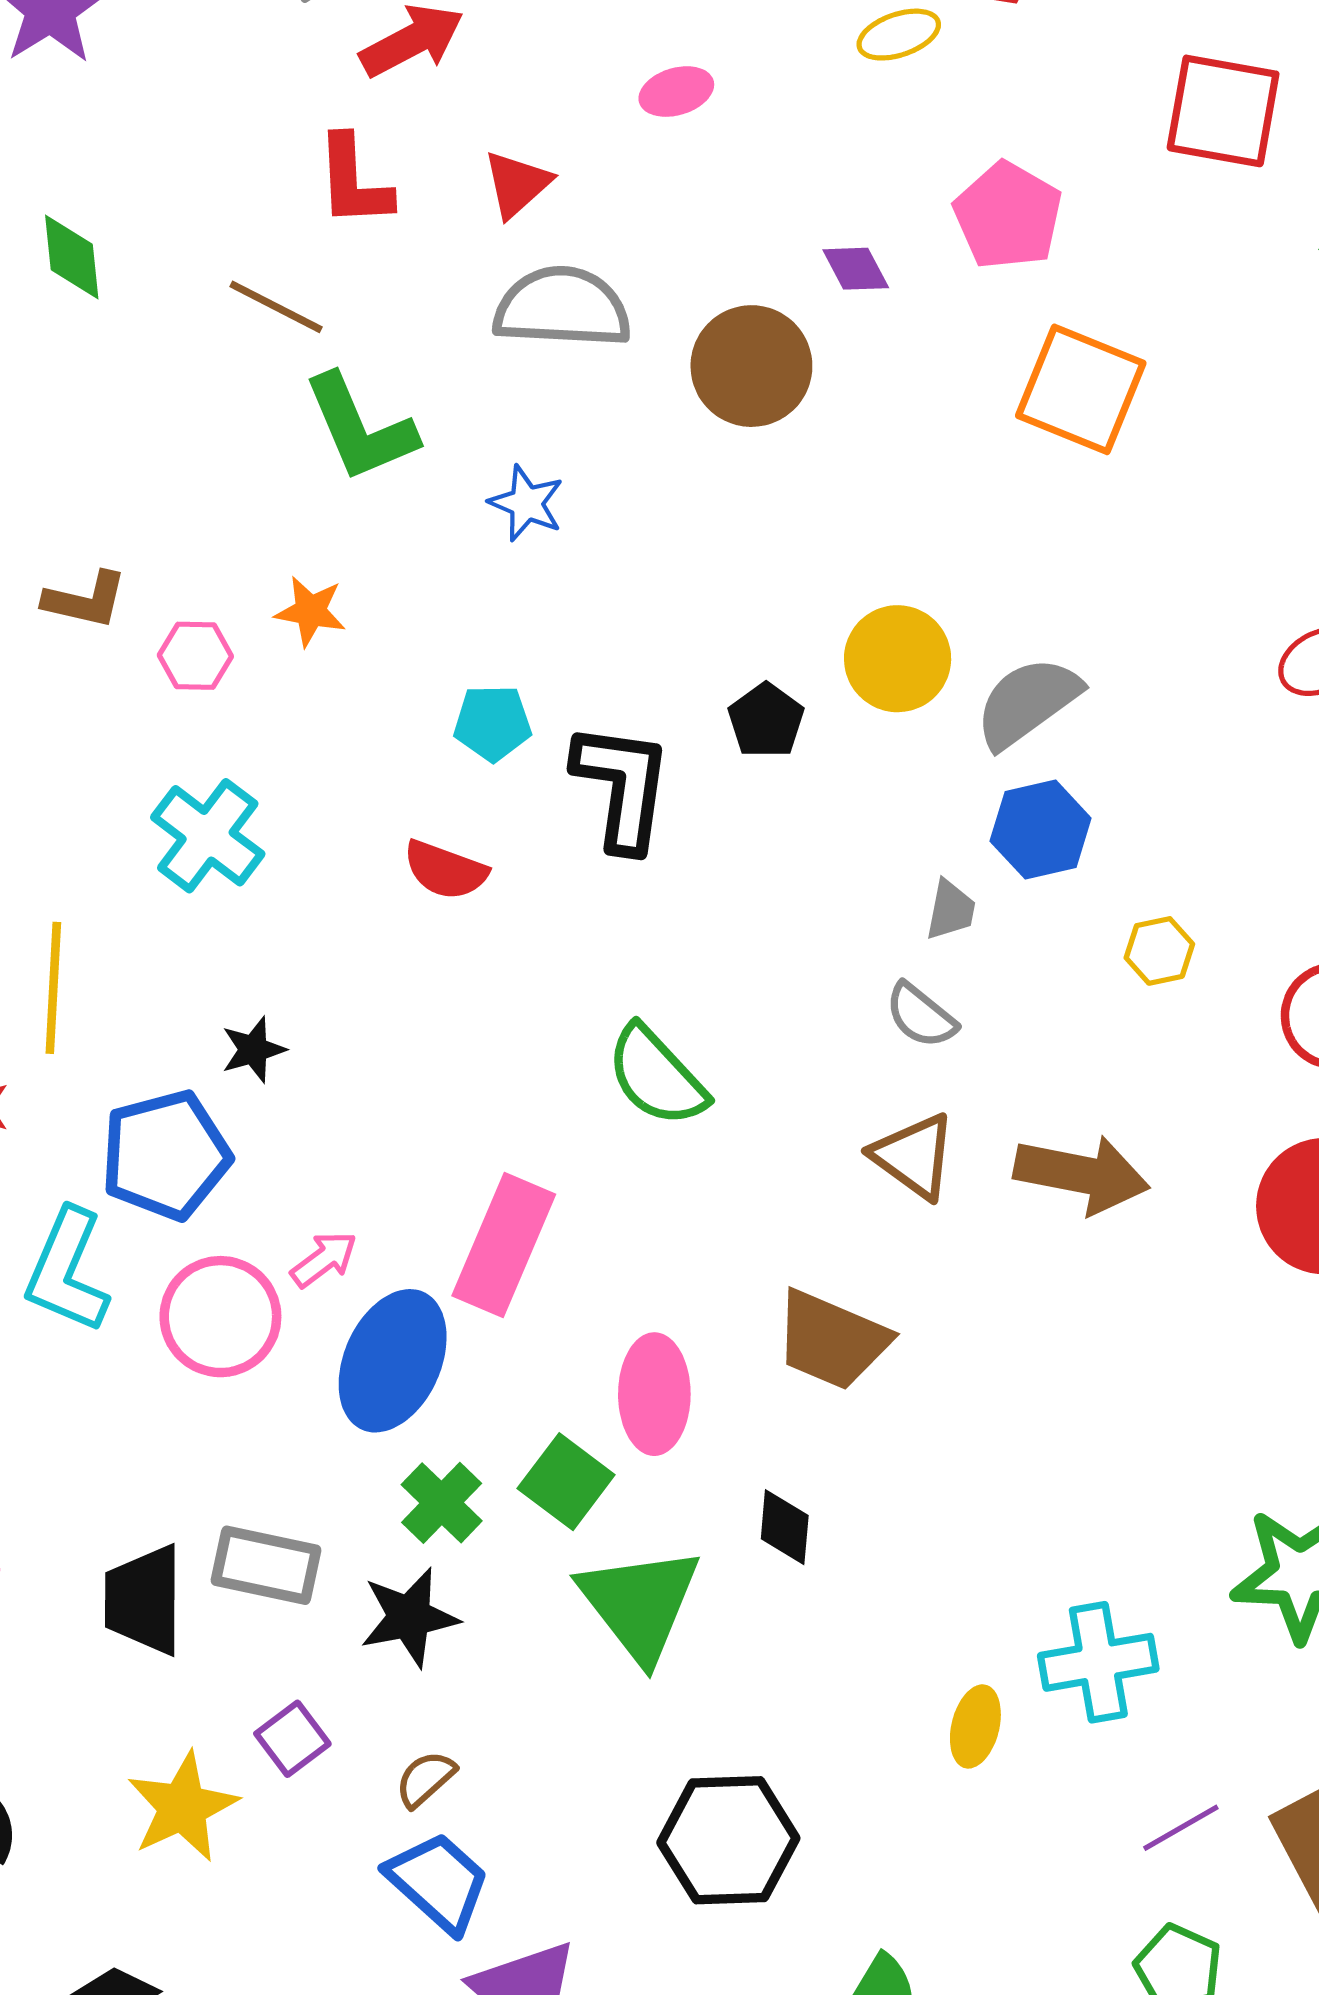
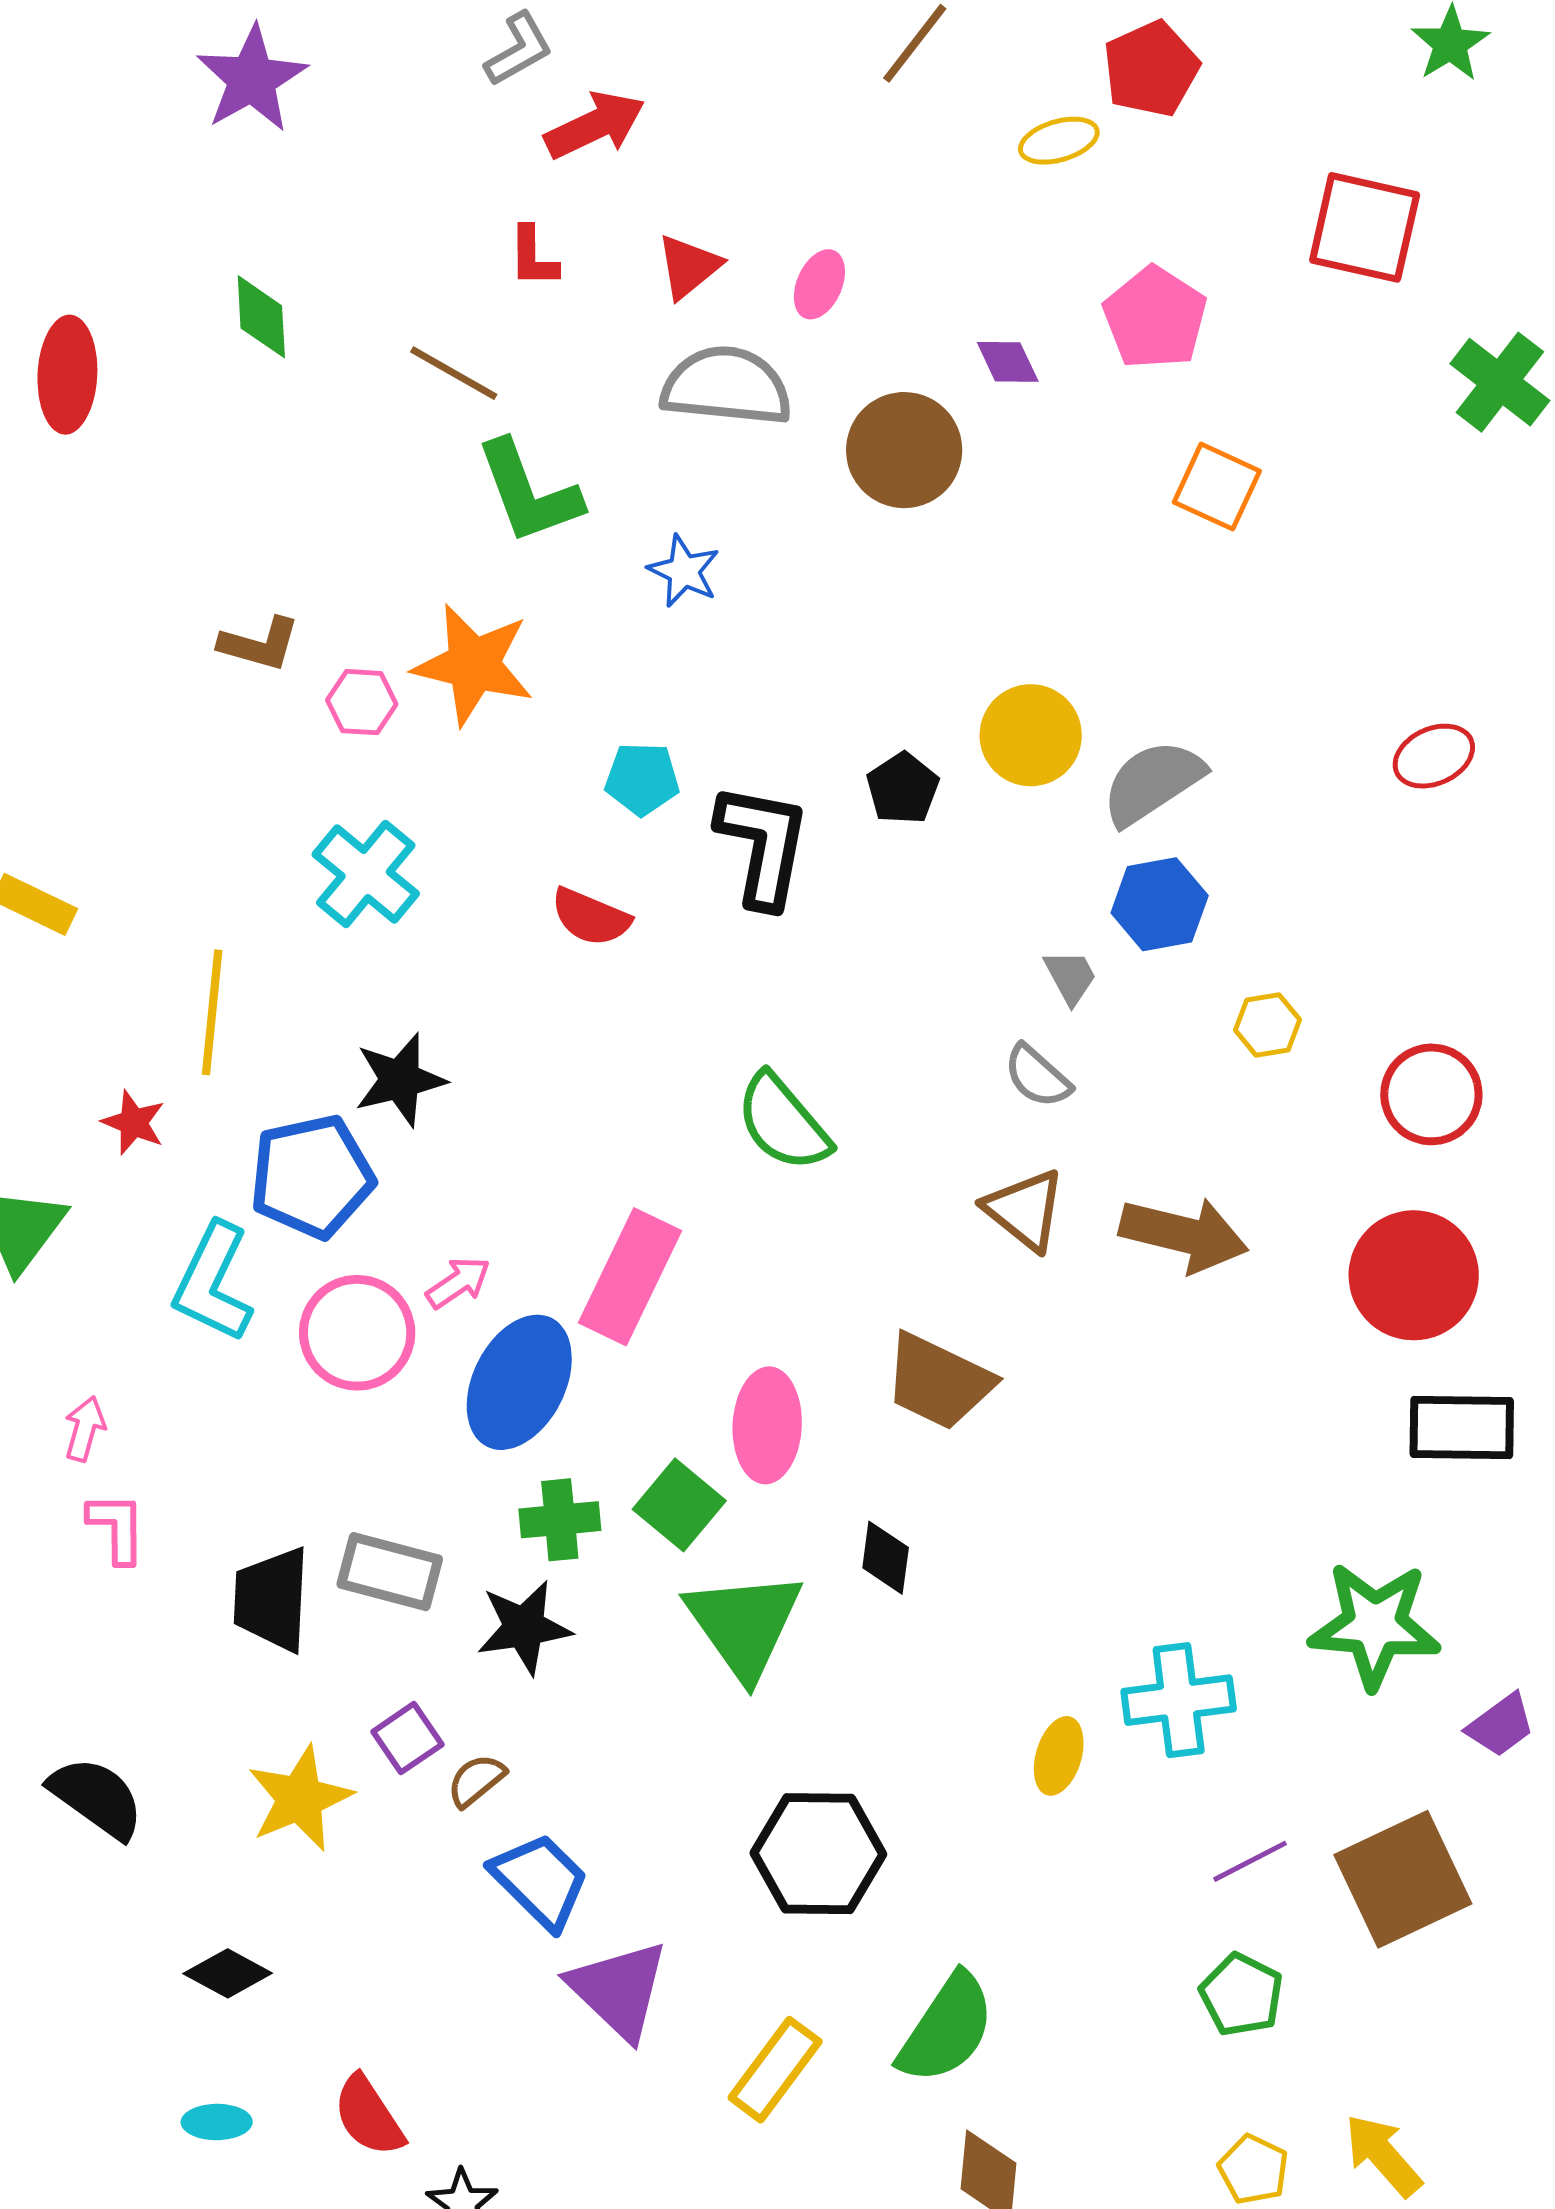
pink ellipse: (676, 92) -> (819, 284), moved, turned -52
red L-shape: (354, 181) -> (533, 257), size x0.7
orange square: (1081, 389) -> (1217, 487), size x0.7
orange star: (310, 611) -> (473, 665), size x1.8
gray trapezoid: (951, 910) -> (1070, 977), turned -42
black star: (253, 1050) -> (400, 1080), size x1.5
green cross: (442, 1503) -> (560, 1520), turned 38
brown semicircle: (425, 1779) -> (476, 1780), moved

